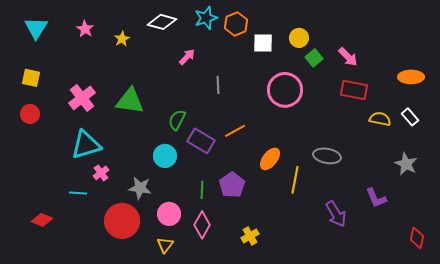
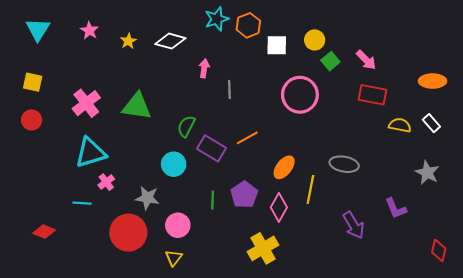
white diamond: (162, 22) -> (170, 41), moved
pink arrow: (187, 57) -> (204, 68), moved, turned -36
pink diamond: (202, 225) -> (279, 207), moved
yellow cross: (250, 236) -> (263, 248), size x1.6

